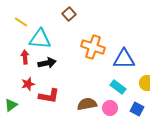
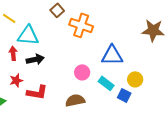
orange cross: (93, 47) -> (81, 25), moved
pink circle: (110, 108) -> (82, 72), moved
blue square: (137, 109) -> (124, 95), moved

